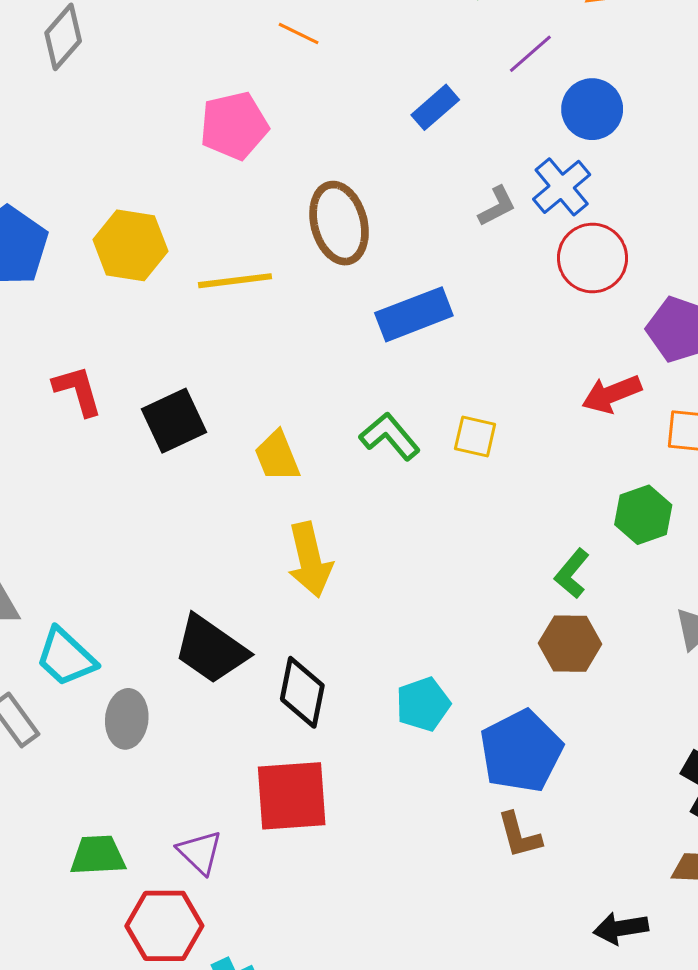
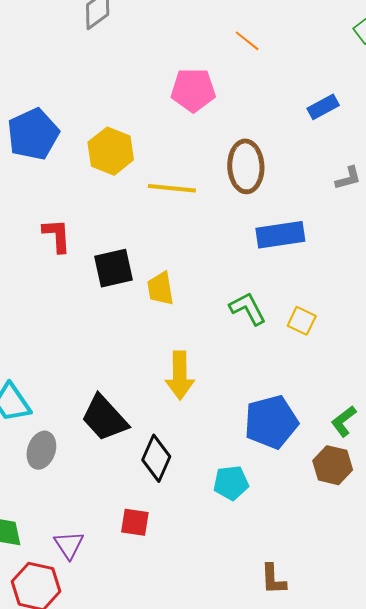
yellow trapezoid: (277, 456) -> (160, 289), moved
blue pentagon: (521, 751) -> (271, 422), moved
red square: (292, 796) -> (135, 522), size x0.6

